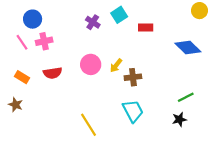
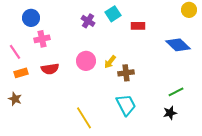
pink line: (22, 42) -> (15, 52), moved
orange rectangle: (22, 77) -> (21, 73), turned -48

